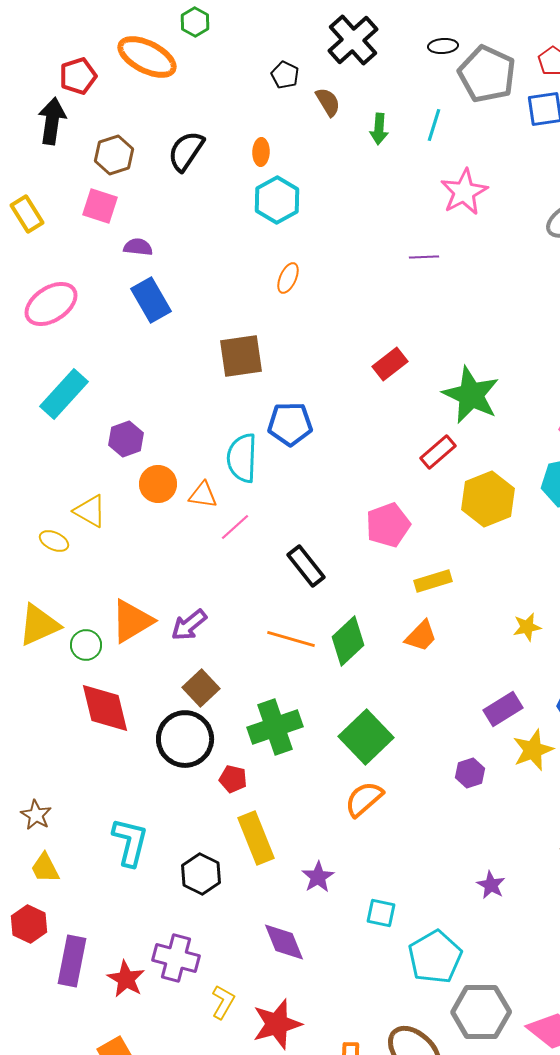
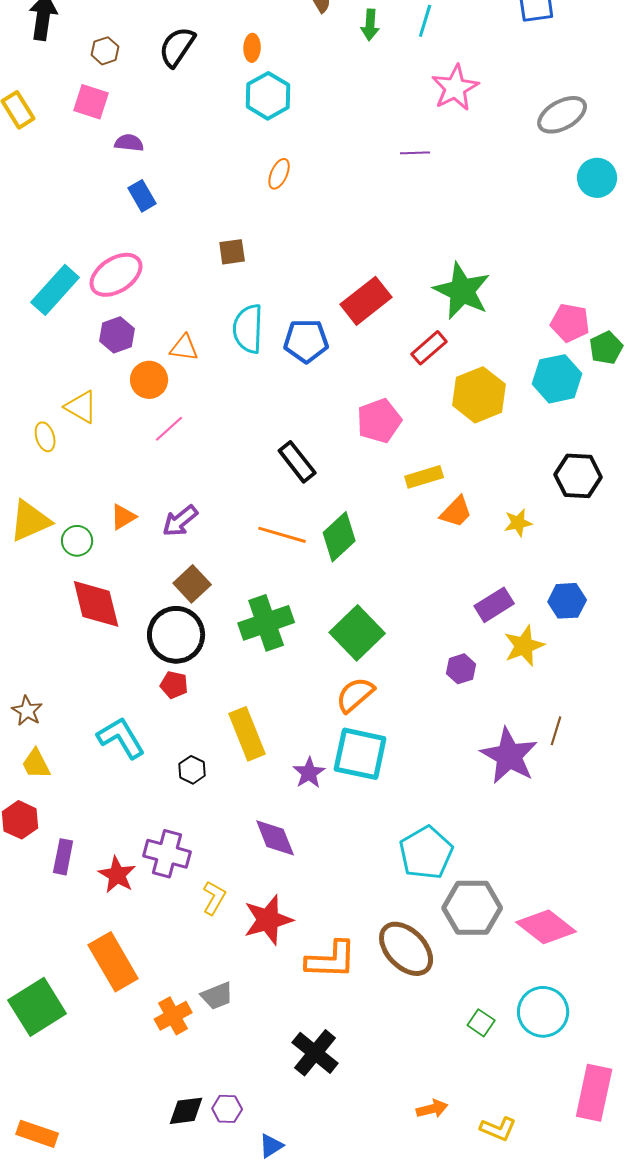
brown hexagon: (114, 155) -> (105, 51), size x0.7
blue rectangle: (151, 300) -> (142, 196), size x0.7
pink ellipse: (51, 304) -> (116, 275), moved
brown square: (241, 356) -> (232, 252), size x0.6
red rectangle: (390, 364) -> (366, 301), moved, size x1.4
blue pentagon: (290, 424) -> (306, 341), moved
cyan semicircle: (242, 458) -> (248, 329), moved
orange triangle: (203, 495) -> (184, 348), moved
pink line: (235, 527) -> (169, 429), moved
yellow ellipse: (54, 541) -> (45, 437), turned 48
orange triangle: (132, 621) -> (123, 517), size x0.6
orange trapezoid: (421, 636) -> (456, 512), moved
red pentagon: (233, 779) -> (174, 685), moved
cyan L-shape: (130, 842) -> (121, 738), turned -45
black hexagon: (201, 874) -> (192, 770), size x0.7
purple star: (491, 885) -> (509, 756), moved, size x2.0
cyan square: (381, 913) -> (360, 754), moved, size x1.8
purple rectangle: (72, 961) -> (63, 857), size x0.7

